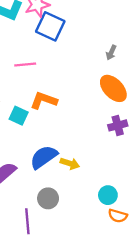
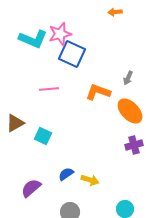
orange L-shape: (44, 100) -> (98, 92), moved
blue semicircle: (44, 157) -> (66, 174), size x0.6

